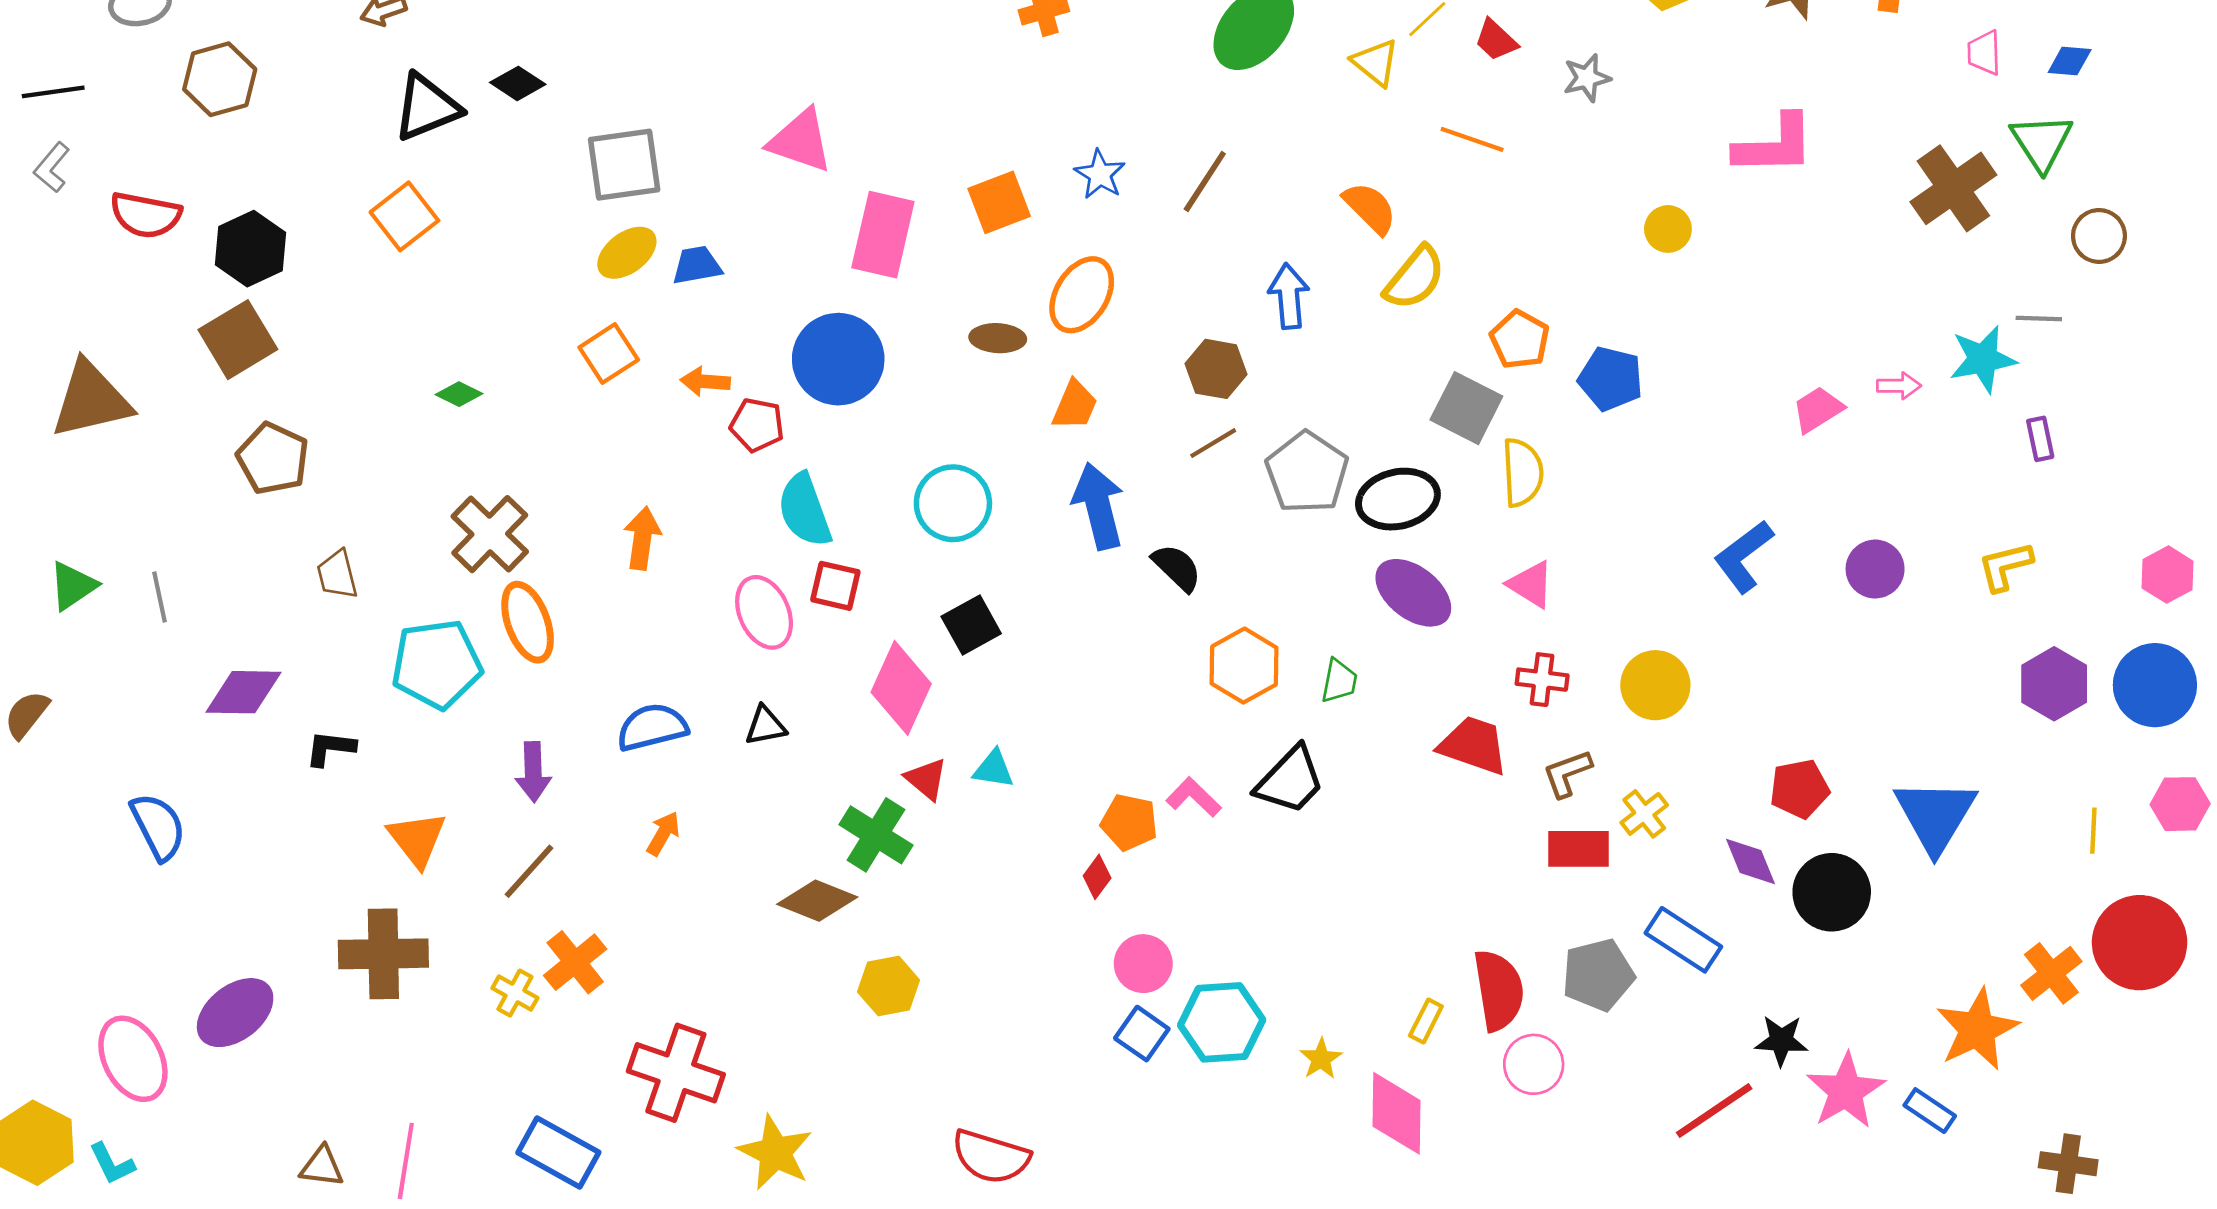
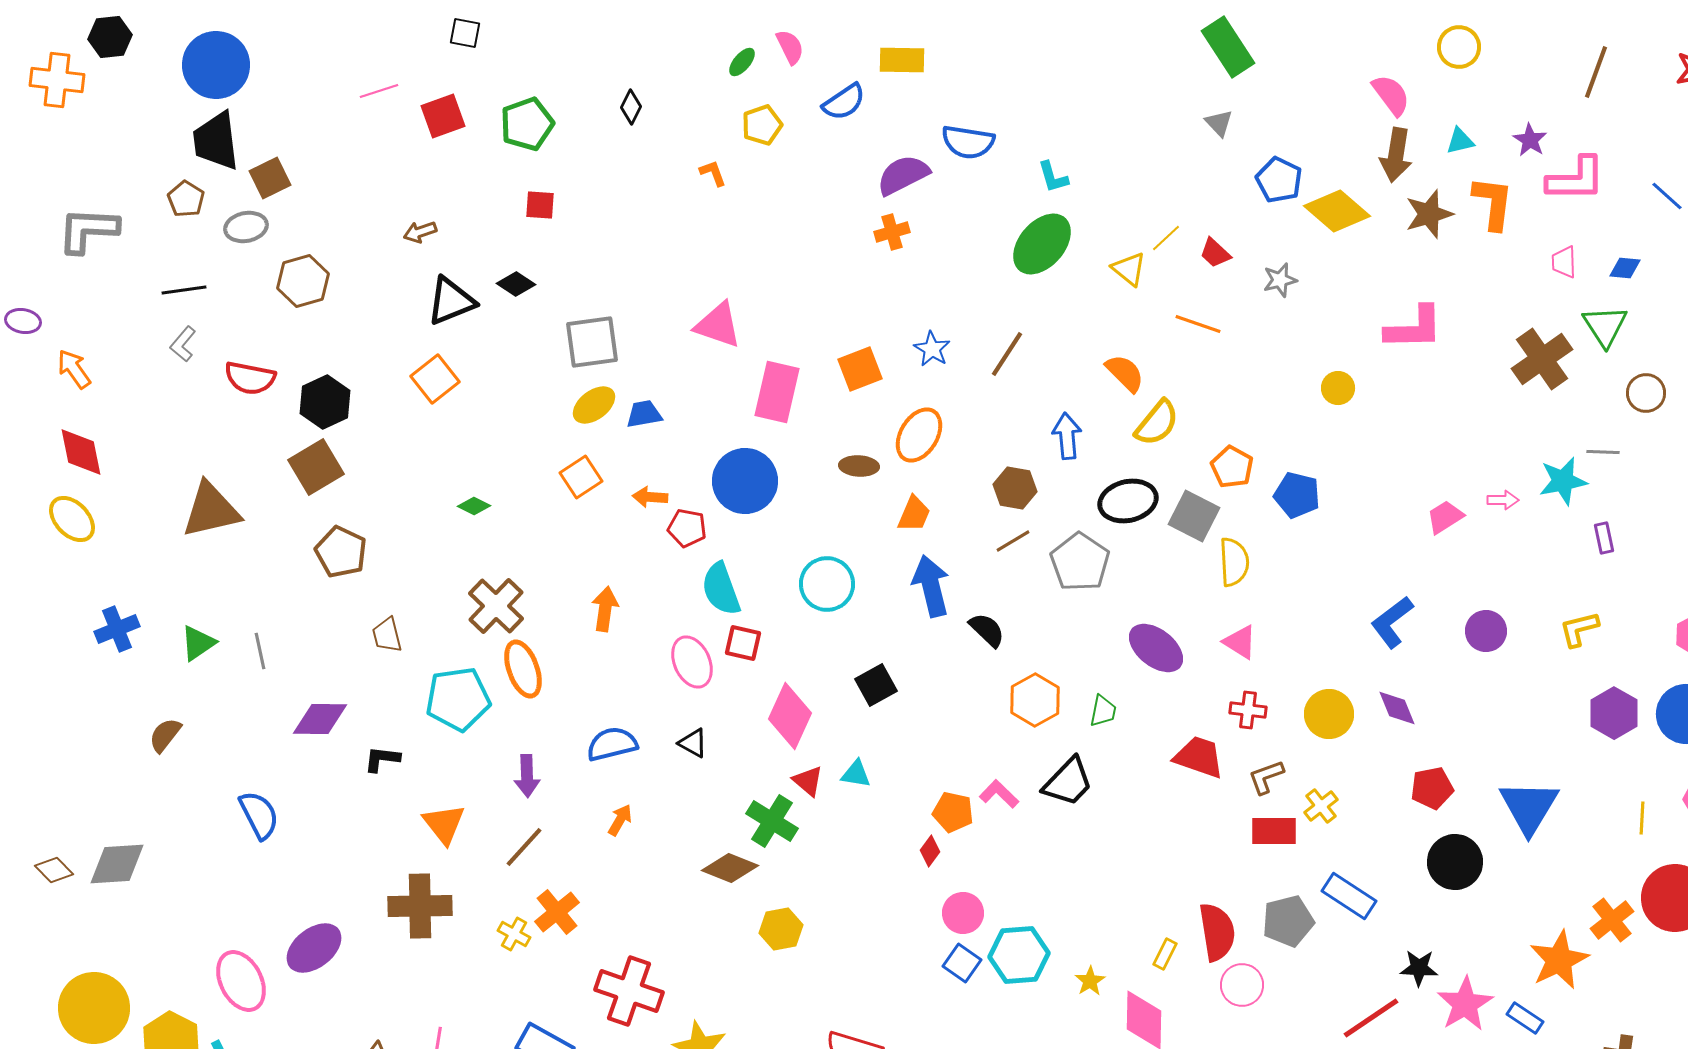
black ellipse: (1398, 499) -> (1128, 501), moved
black square: (971, 625) -> (876, 685), moved
black triangle: (765, 726) -> (693, 743), turned 40
purple diamond: (1751, 861) -> (1397, 708), moved

